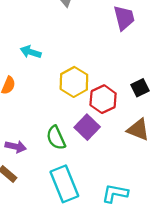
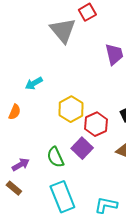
cyan arrow: (31, 52) -> (34, 83), turned -48
purple arrow: (16, 147) -> (21, 165), turned -42

